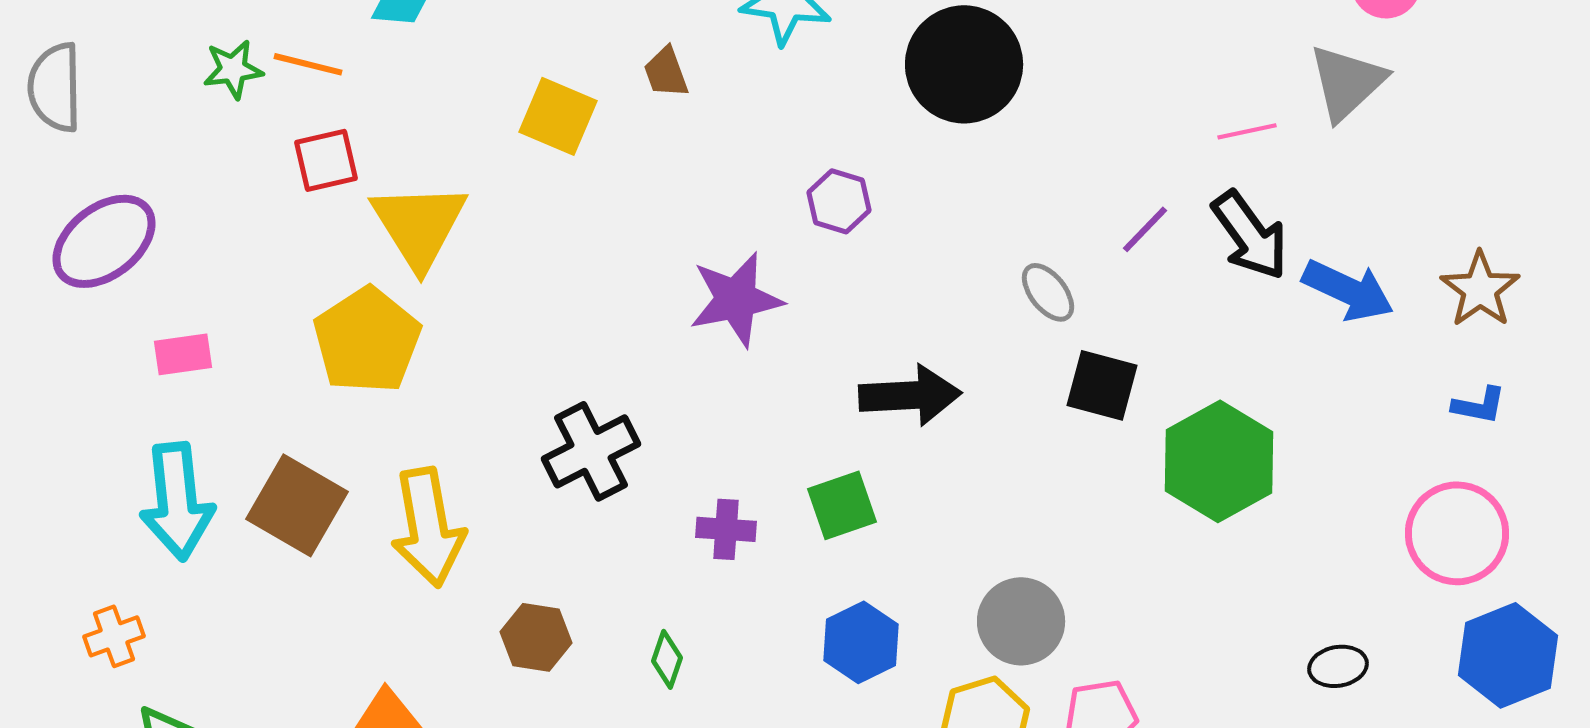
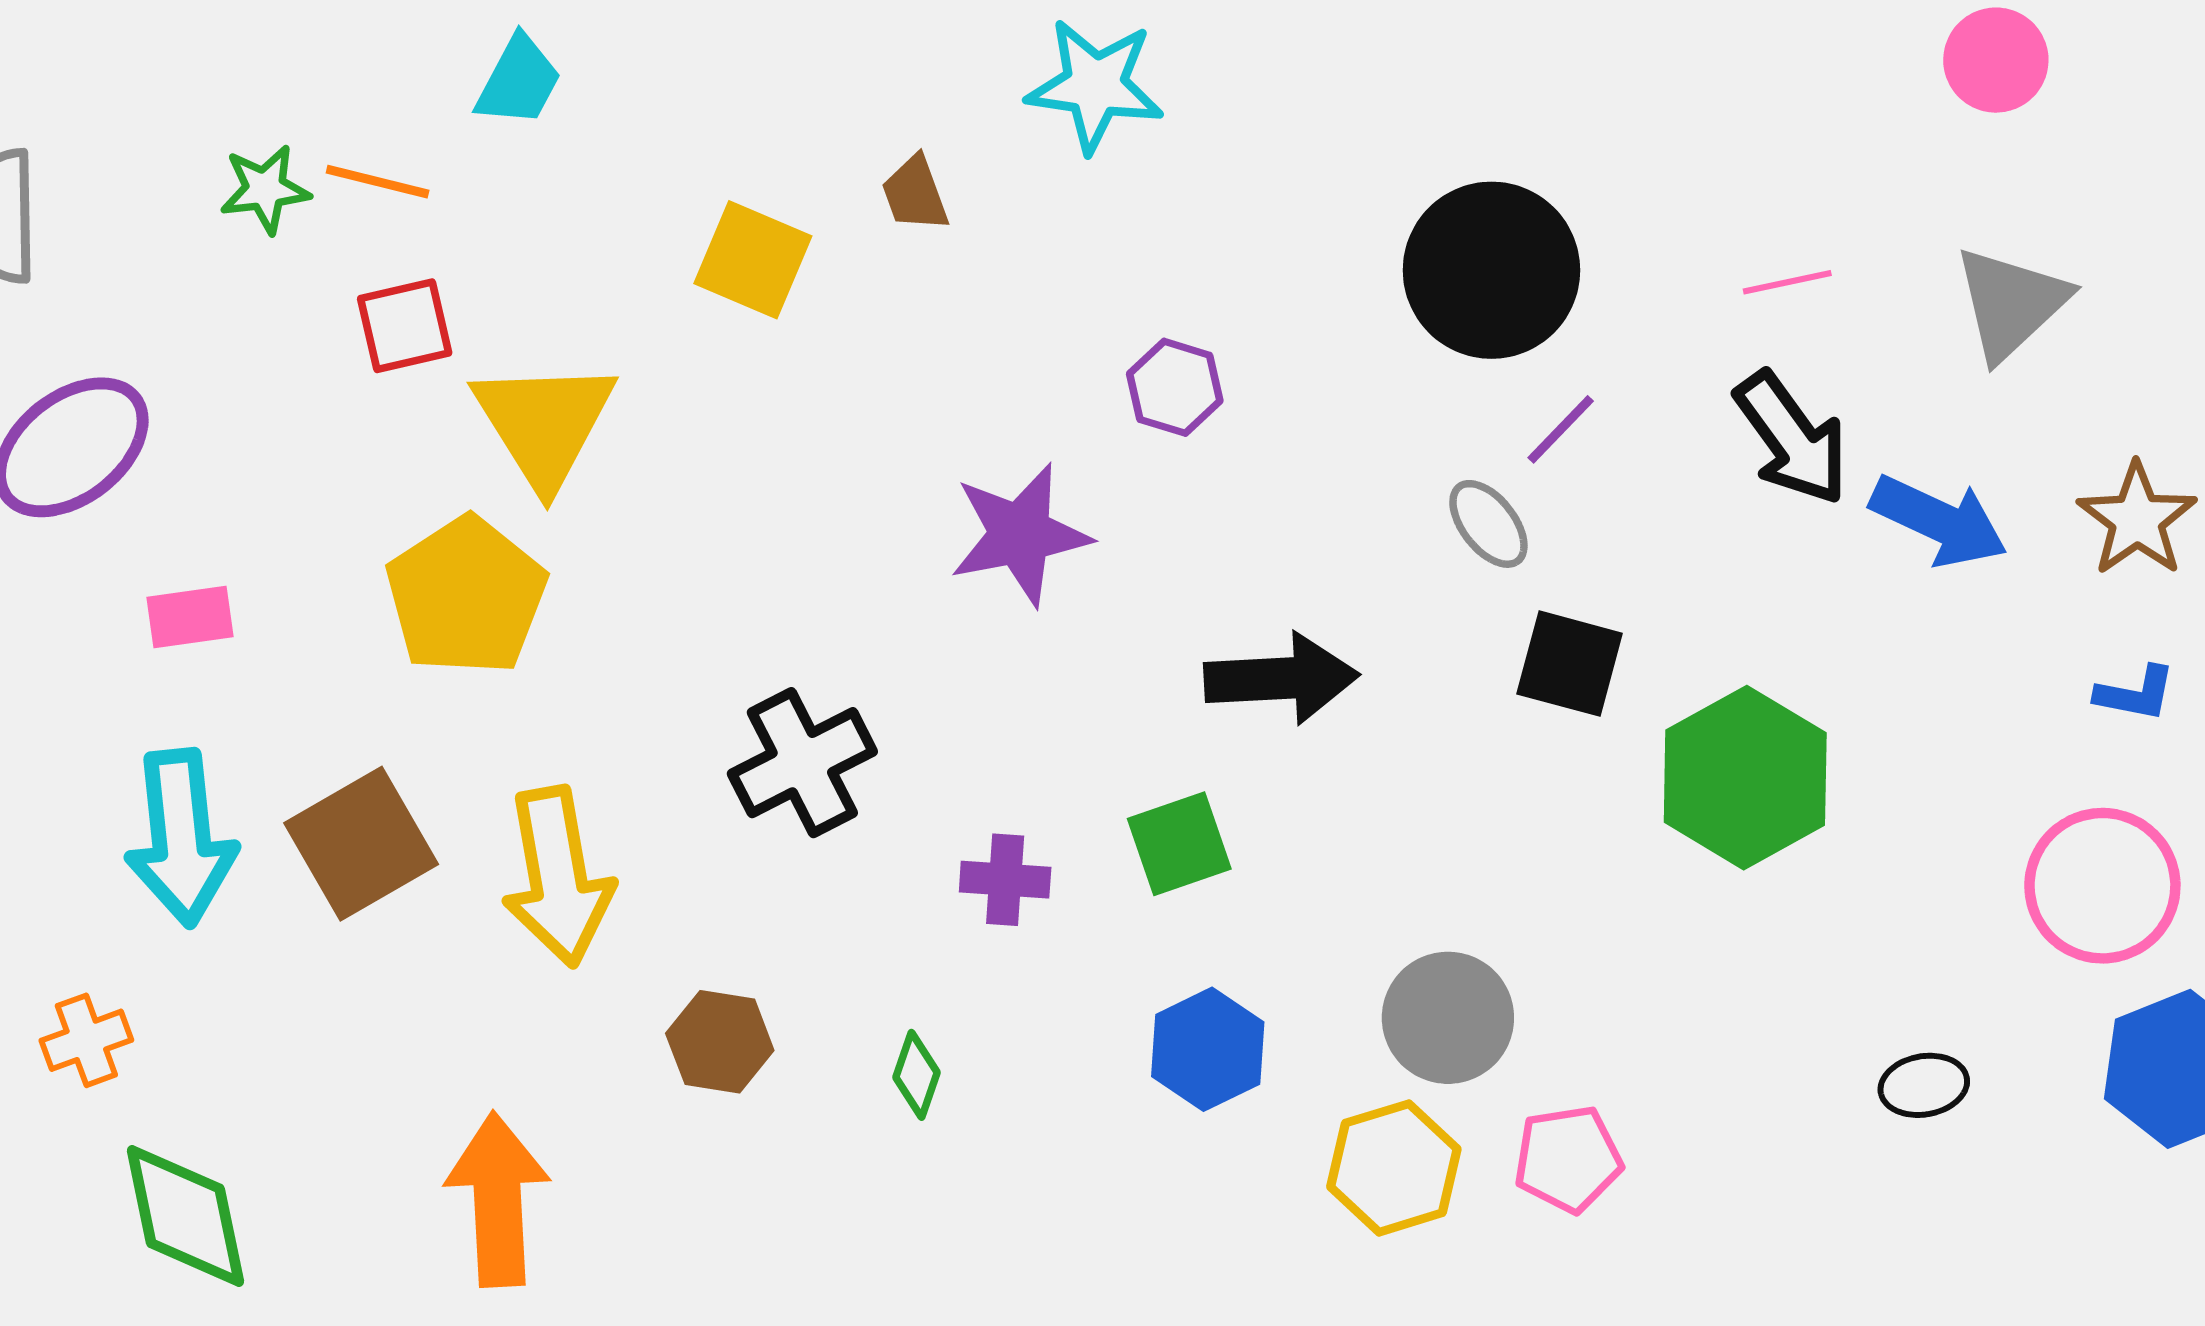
black circle: (964, 64) -> (1491, 270), moved
gray triangle: (1347, 82) -> (2011, 303), moved
purple line: (1145, 229) -> (1561, 429), moved
brown square: (297, 505) -> (361, 844), turned 30

